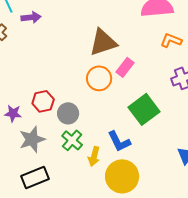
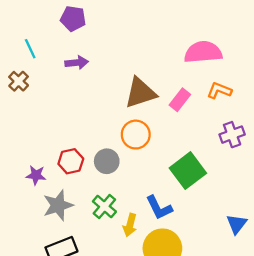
purple arrow: (31, 17) -> (77, 63), moved
pink rectangle: (125, 67) -> (180, 100), moved
gray circle: (68, 113) -> (107, 161), moved

